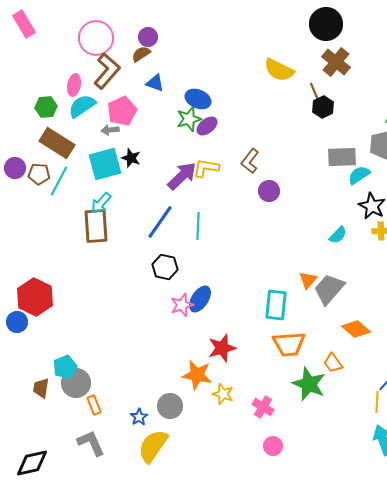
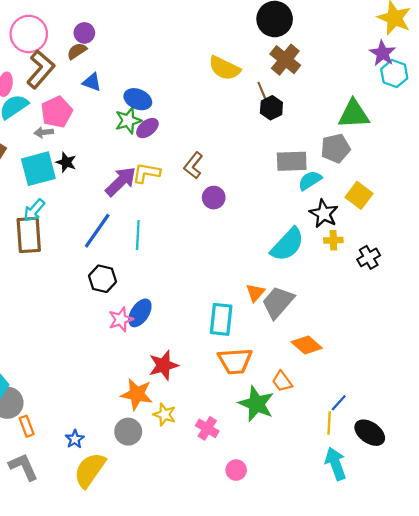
cyan semicircle: (338, 235) -> (287, 245), size x1.8
gray circle: (170, 406) -> (128, 432), moved
pink circle: (273, 446) -> (236, 470), moved

